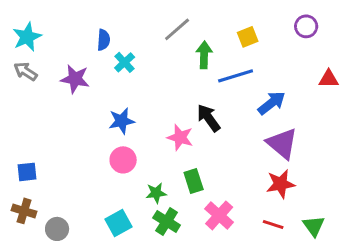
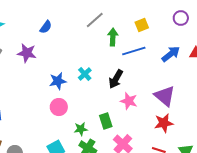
blue semicircle: (104, 40) -> (46, 27), turned 32
cyan cross: (125, 62) -> (85, 74), moved
blue arrow: (272, 103) -> (171, 54), moved
black arrow: (209, 118) -> (116, 79), turned -114
pink star: (180, 137) -> (129, 101), moved

